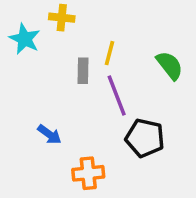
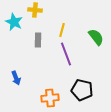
gray rectangle: (83, 71) -> (38, 40), moved
blue arrow: (49, 134) -> (16, 78), moved, turned 32
black pentagon: (145, 138) -> (82, 90), moved

